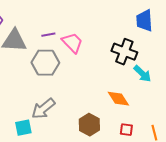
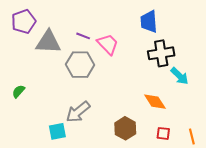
blue trapezoid: (144, 21) -> (149, 22), moved
purple line: (48, 35) -> (83, 36), turned 32
black cross: (124, 52) -> (161, 53), turned -30

